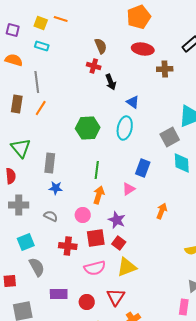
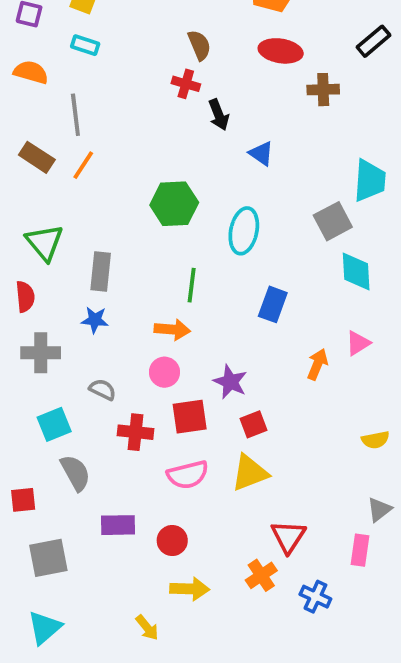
brown rectangle: (17, 104) -> (37, 157), turned -66
cyan ellipse: (125, 128) -> (244, 231), moved
blue rectangle: (143, 168) -> (273, 304), moved
blue star: (56, 188) -> (95, 320), moved
pink triangle: (129, 189) -> (358, 343), moved
orange arrow: (99, 195) -> (172, 330), moved, turned 78
gray semicircle: (51, 216) -> (103, 390), moved
red square: (119, 243) -> (254, 424), moved, turned 32
red triangle: (116, 297) -> (288, 537), moved

